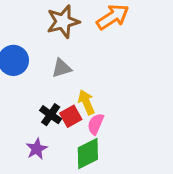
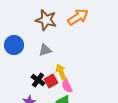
brown star: (63, 22) -> (46, 20), turned 30
pink semicircle: (96, 124) -> (67, 86), turned -48

